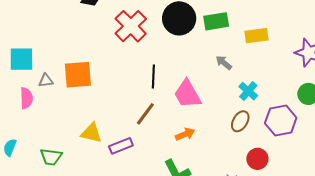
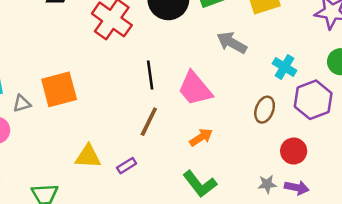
gray arrow: (224, 63) -> (232, 43), size x1.4
cyan cross: (248, 91) -> (284, 67), moved
purple rectangle: (121, 146) -> (127, 166), size x0.7

